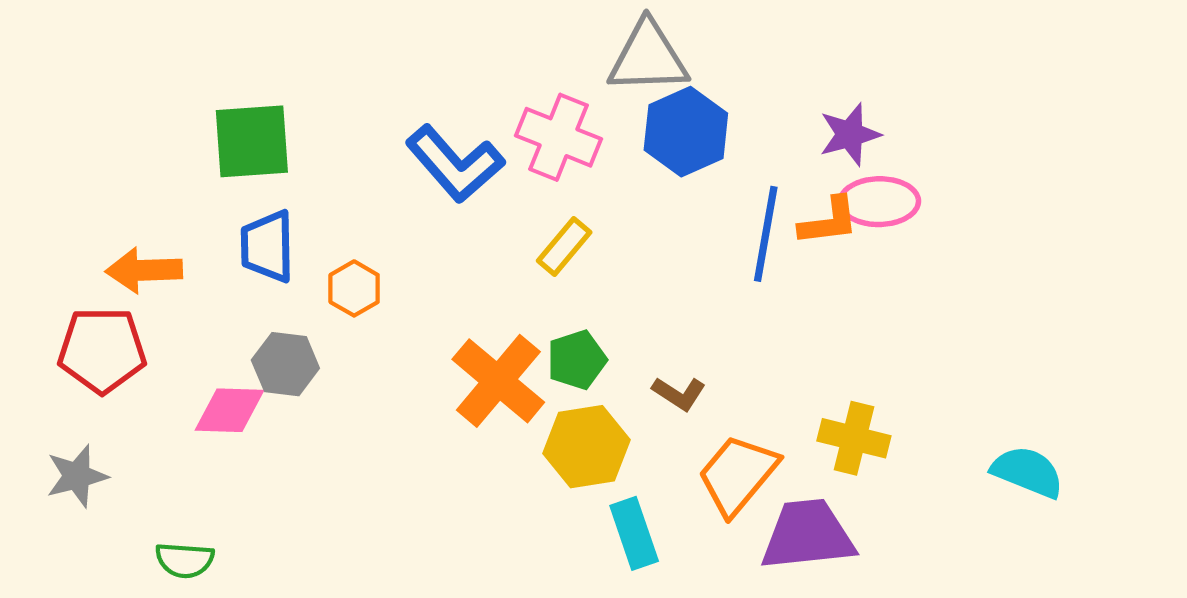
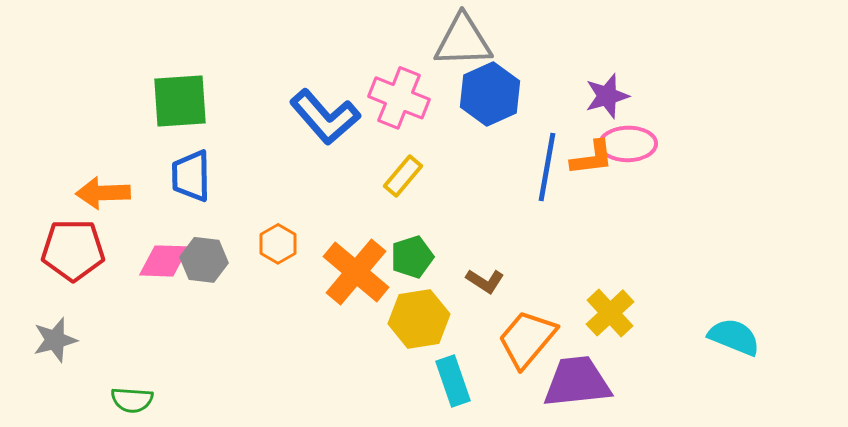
orange hexagon: (354, 288) -> (278, 244), moved
pink diamond: (229, 410) -> (164, 261), moved
yellow cross: (854, 438) -> (610, 313), turned 33

